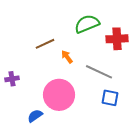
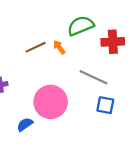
orange arrow: (67, 57) -> (59, 47), moved

